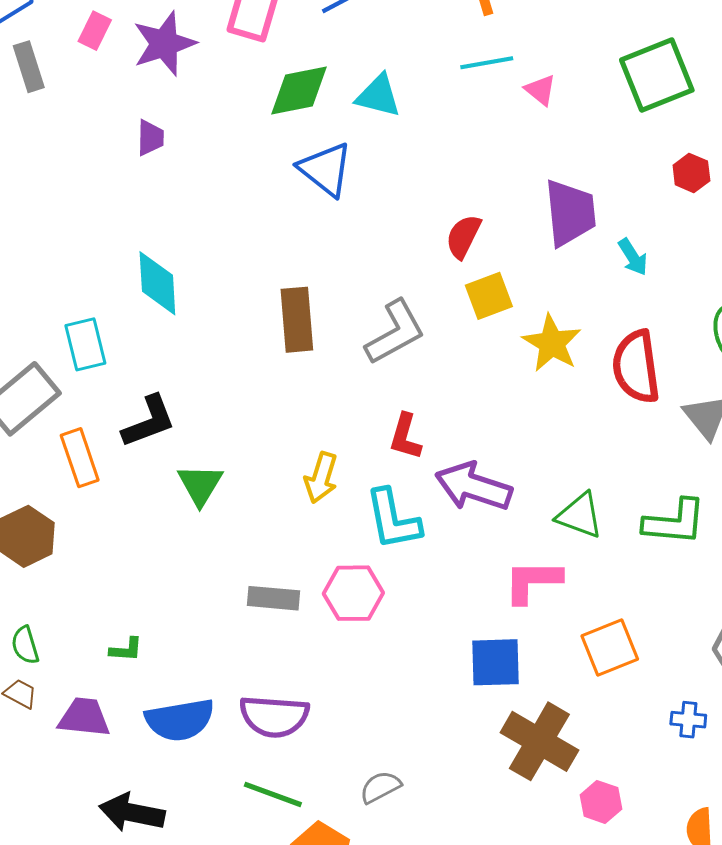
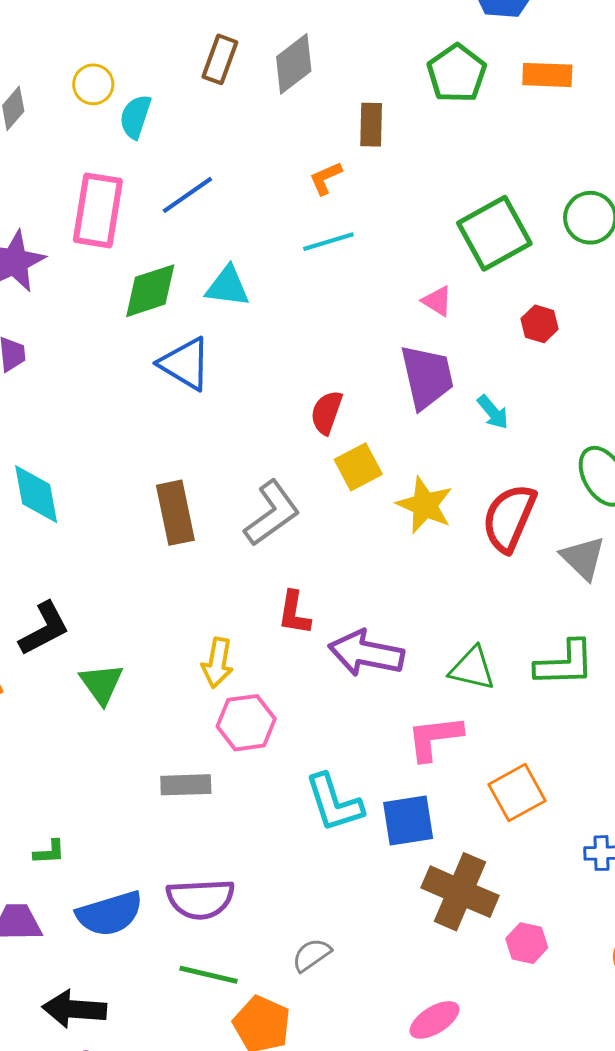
pink triangle: (540, 90) -> (437, 301), moved
red semicircle: (636, 367) -> (509, 518), turned 38
cyan L-shape: (393, 519) -> (334, 803), moved
pink hexagon: (353, 593) -> (246, 723), moved

